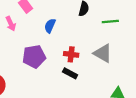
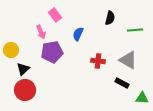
purple pentagon: (34, 56) -> (52, 52), moved
black rectangle: (70, 73) -> (122, 83), moved

